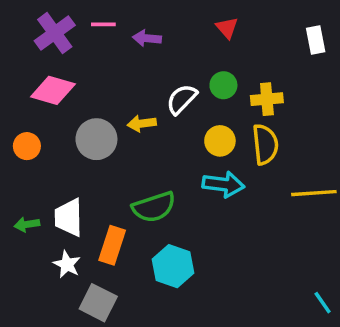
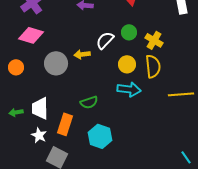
yellow cross: (267, 99) -> (154, 40), turned 36
green semicircle: (154, 207) -> (89, 102), size x0.7

